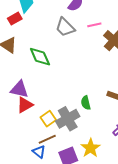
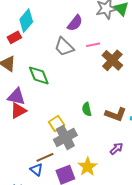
purple triangle: (19, 89) -> (16, 97), moved
green semicircle: (86, 103) -> (87, 109), moved
red triangle: (25, 105) -> (18, 111), moved
yellow square: (48, 119) -> (56, 123), moved

